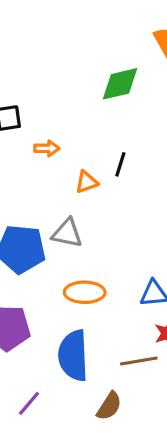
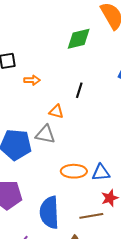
orange triangle: (87, 182) -> (56, 112), moved, turned 35
orange ellipse: (85, 292) -> (74, 171), moved

